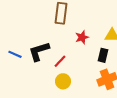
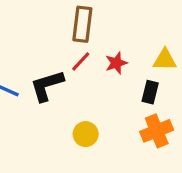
red line: (60, 61) -> (81, 61), moved

